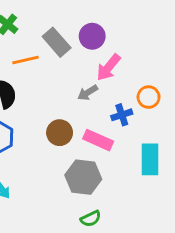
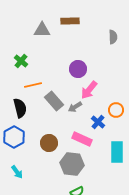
gray rectangle: (57, 42) -> (54, 101), moved
blue cross: (122, 115) -> (98, 122), turned -32
brown circle: (60, 133) -> (49, 143), moved

